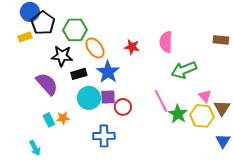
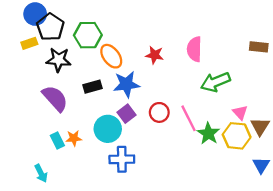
black star: (62, 56) -> (59, 60), moved
blue star: (108, 72) -> (126, 84), turned 30
purple square: (108, 97) -> (126, 114), turned -35
cyan circle: (89, 98) -> (108, 129), moved
red circle: (123, 107) -> (159, 112), moved

